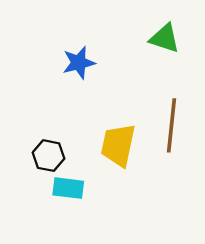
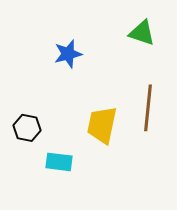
black hexagon: (49, 156) -> (27, 128), moved

